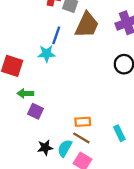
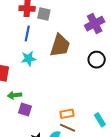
brown trapezoid: (87, 25) -> (60, 46), moved
blue line: (56, 35) -> (27, 34), moved

